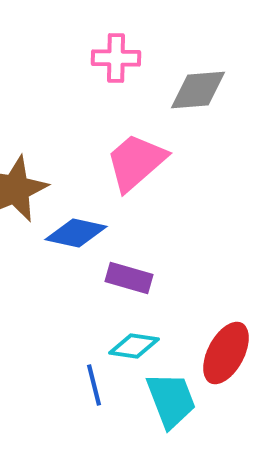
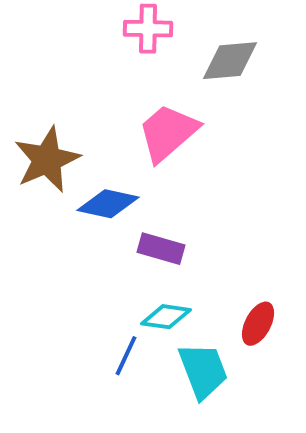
red ellipse: (226, 353) -> (258, 324), size x0.7
blue line: (94, 385) -> (126, 356), turned 39

